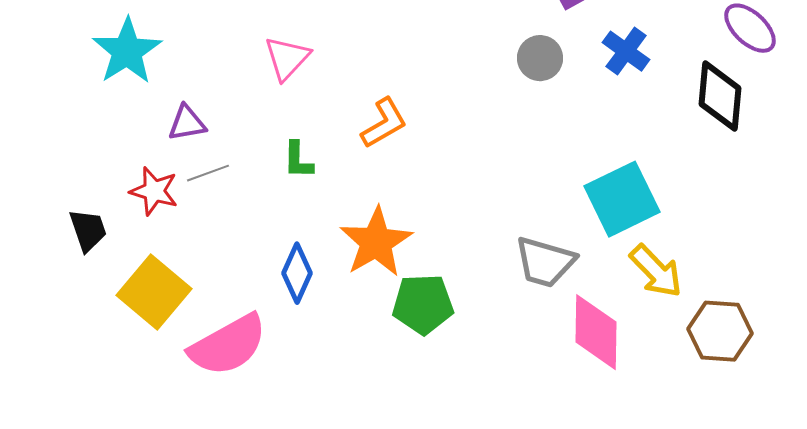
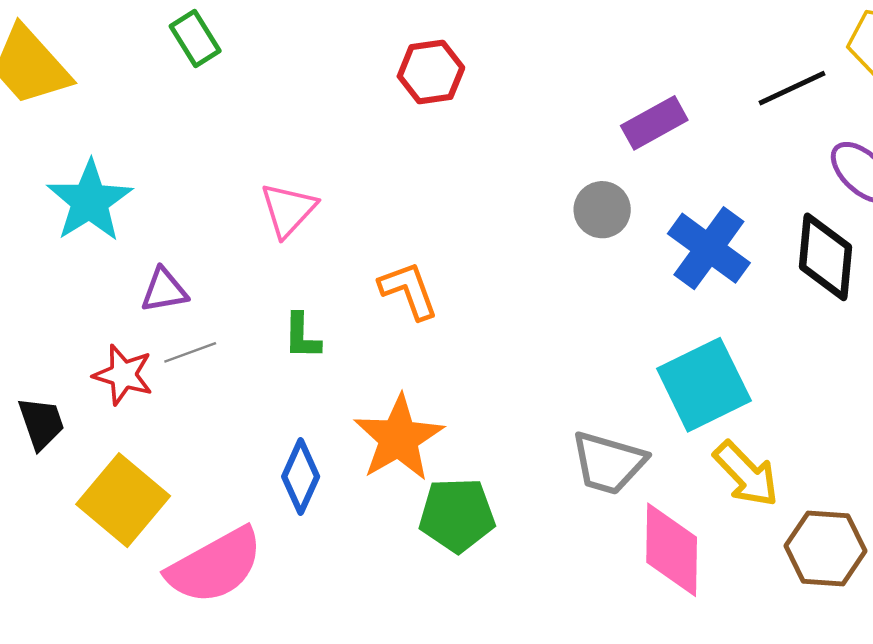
blue cross: (626, 51) -> (709, 248), moved, size x1.4
orange L-shape: (384, 123) -> (409, 290), turned -80

